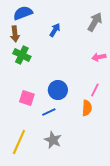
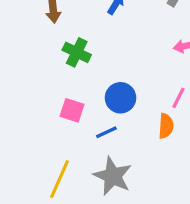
green cross: (22, 55) -> (77, 52), moved
gray star: (53, 140) -> (113, 176), size x1.4

